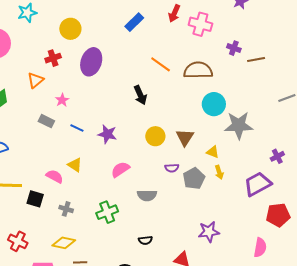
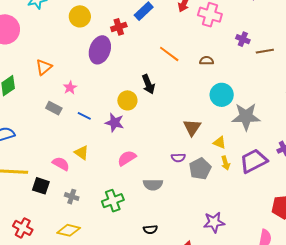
red cross: (53, 58) -> (119, 27), moved
brown semicircle: (198, 70) -> (207, 61), size x0.5
yellow circle: (155, 136) -> (127, 100), moved
purple trapezoid: (258, 184) -> (254, 161), moved

